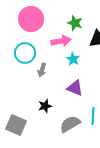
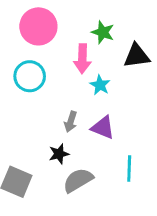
pink arrow: (61, 41) -> (82, 59), turned 102
gray arrow: (42, 70) -> (71, 122), moved
gray semicircle: (70, 124) -> (78, 180), moved

